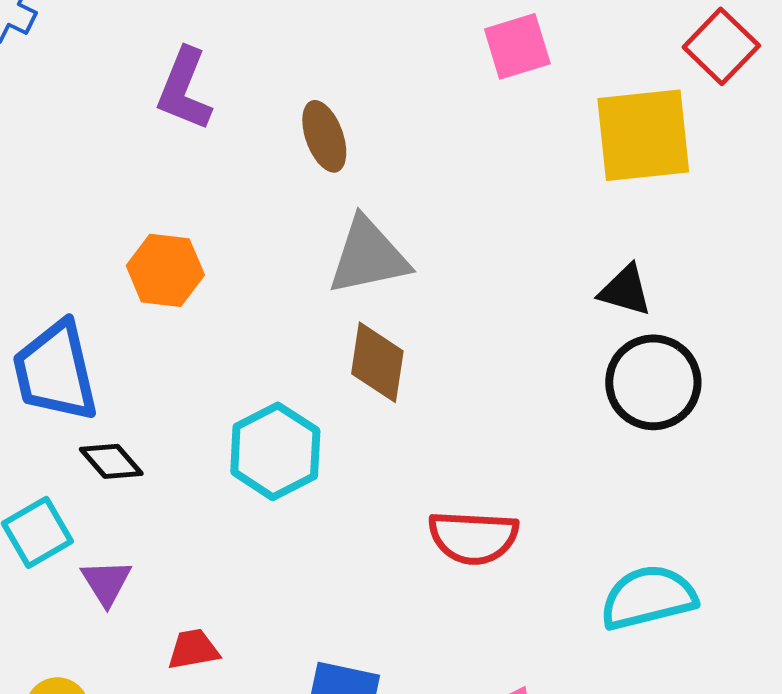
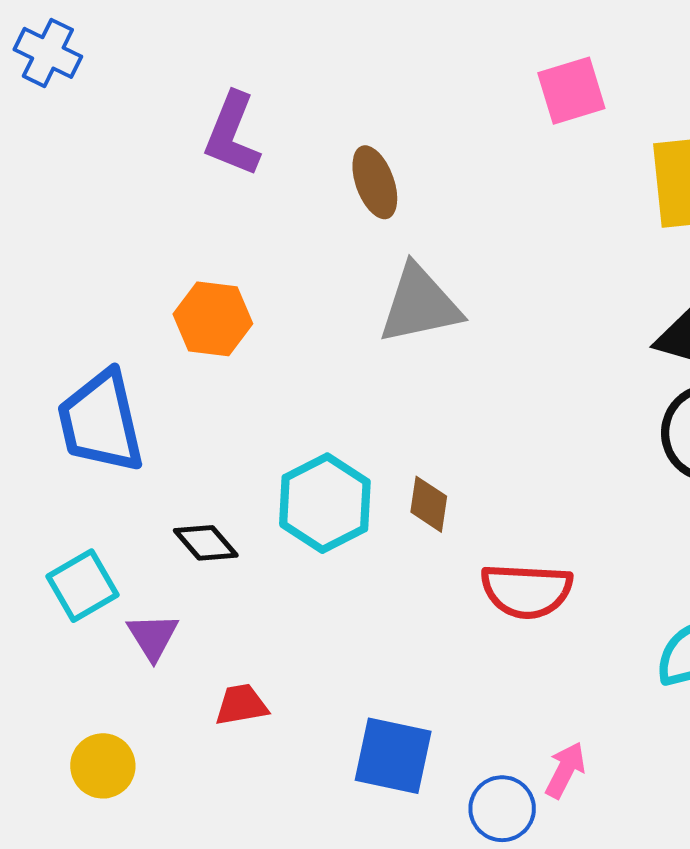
brown diamond: (377, 362) -> (429, 504), moved, size x0.7
black diamond: (111, 461) -> (206, 543), moved

